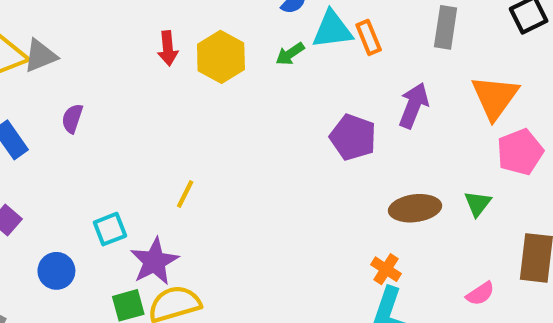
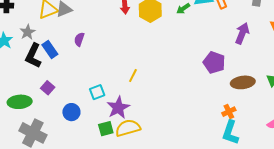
purple pentagon: (353, 137) -> (214, 62), moved
orange cross: (386, 269) -> (229, 112), turned 32

